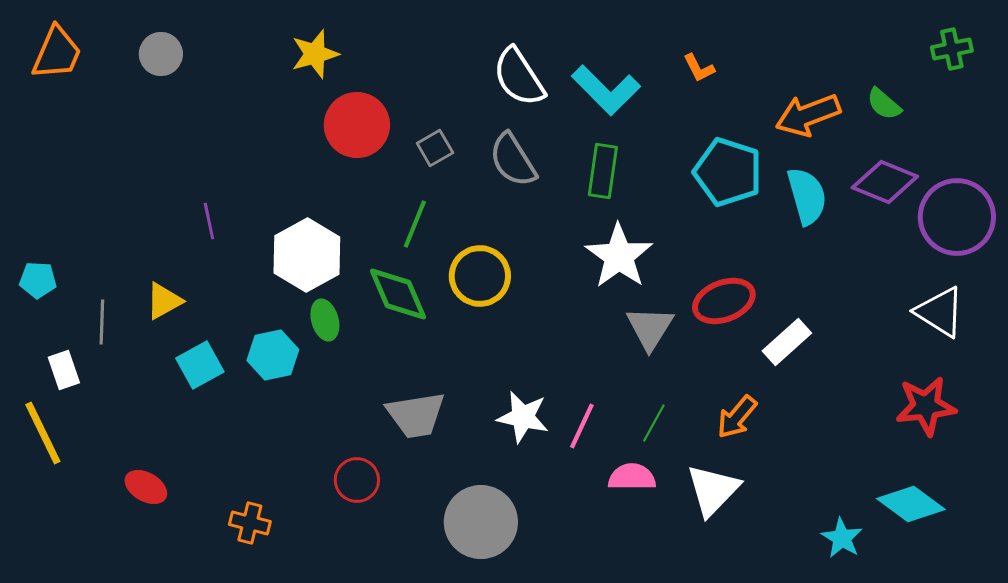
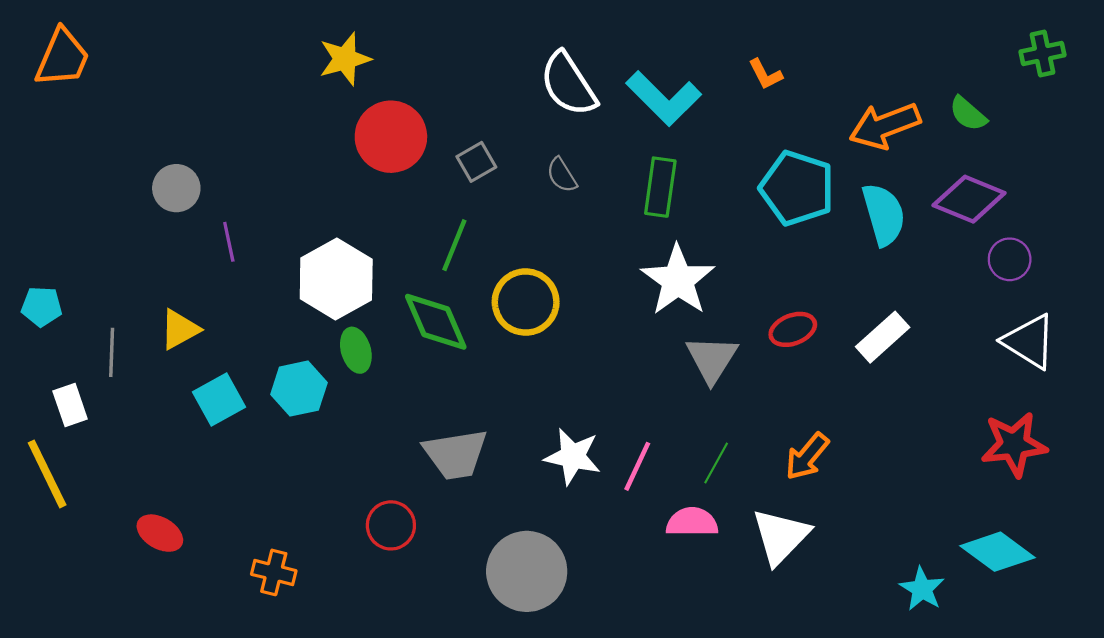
gray circle: (161, 54) -> (176, 188), moved
gray semicircle: (513, 160) -> (562, 175), size x0.6
purple circle: (957, 217) -> (1010, 259), moved, size x0.5
red ellipse: (724, 301) -> (793, 329), size x0.7
white rectangle: (787, 342) -> (883, 337), moved

